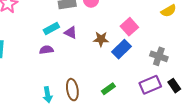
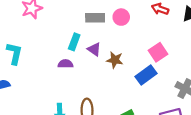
cyan rectangle: (51, 29) -> (74, 42), turned -49
brown star: (101, 39) -> (115, 60), moved

